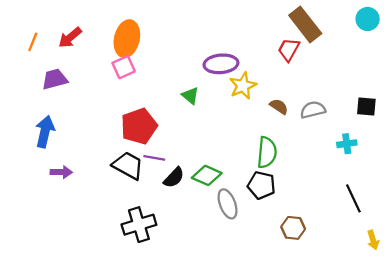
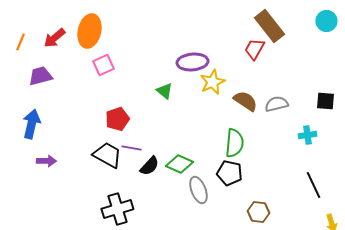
orange ellipse: (127, 39) -> (89, 31), moved
brown semicircle: (279, 106) -> (245, 101), size x1.4
red pentagon: (139, 126) -> (117, 119), size x0.7

